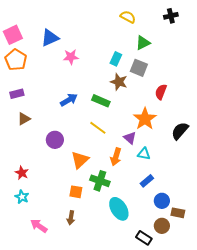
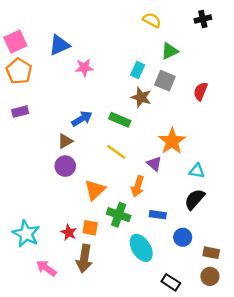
red semicircle: (161, 92) -> (200, 91), moved
brown triangle: (24, 119) -> (65, 141), moved
black semicircle: (180, 131) -> (195, 199), moved
cyan triangle: (144, 154) -> (197, 171), moved
red star: (22, 173) -> (69, 233), moved
blue rectangle: (147, 181) -> (158, 215), moved, turned 48
cyan star: (22, 197) -> (26, 234), size x1.6
blue circle: (162, 201) -> (183, 237), moved
brown arrow: (71, 218) -> (84, 259), size x1.6
brown circle: (162, 226) -> (210, 276), moved

